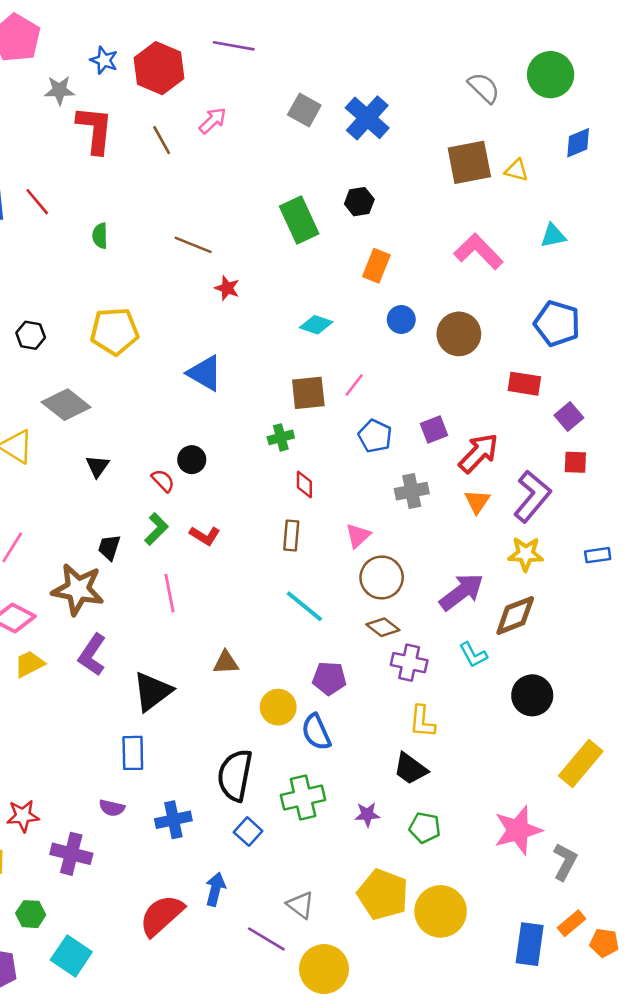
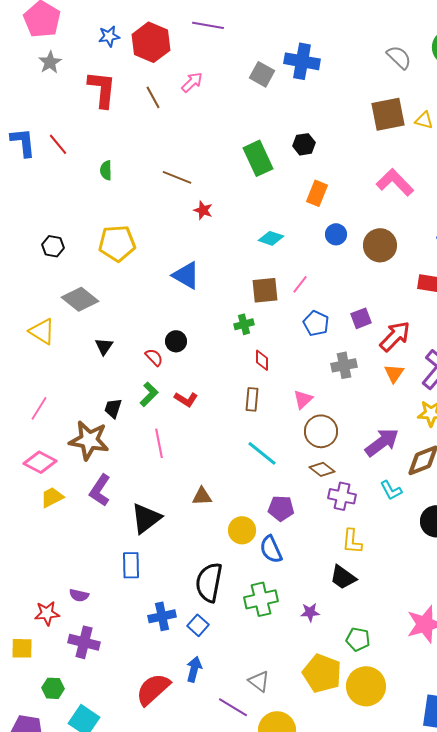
blue star: (104, 60) -> (109, 36), turned -30
gray star: (59, 90) -> (50, 62), moved, turned -30
blue cross: (367, 118) -> (302, 61), moved, turned -32
purple semicircle: (112, 808) -> (79, 595), moved
green pentagon: (425, 828) -> (358, 639), moved
blue square: (248, 832) -> (198, 625), moved

